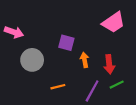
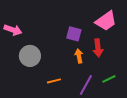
purple square: (66, 43) -> (74, 34), moved
red arrow: (109, 64) -> (98, 48), moved

